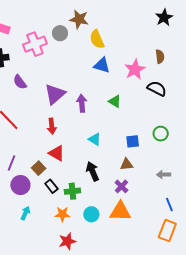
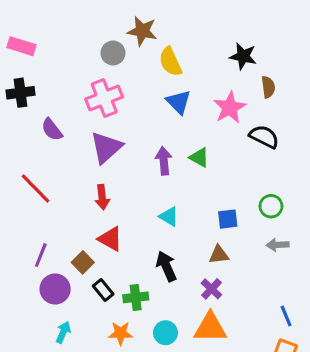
black star: (164, 18) -> (243, 56), moved, turned -30
pink cross: (35, 44) -> (104, 98), moved
blue triangle: (102, 65) -> (179, 102), turned 30
purple arrow: (82, 103) -> (164, 161), moved
gray arrow: (164, 175) -> (278, 245), moved

